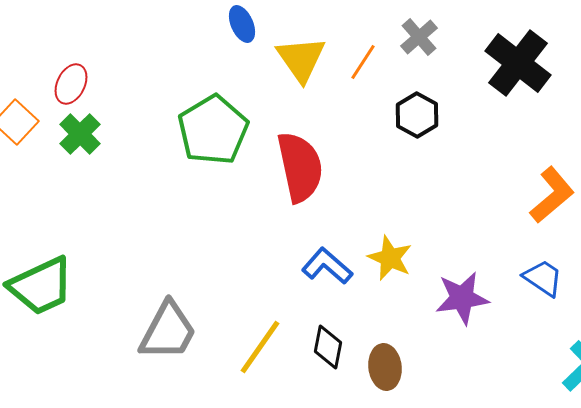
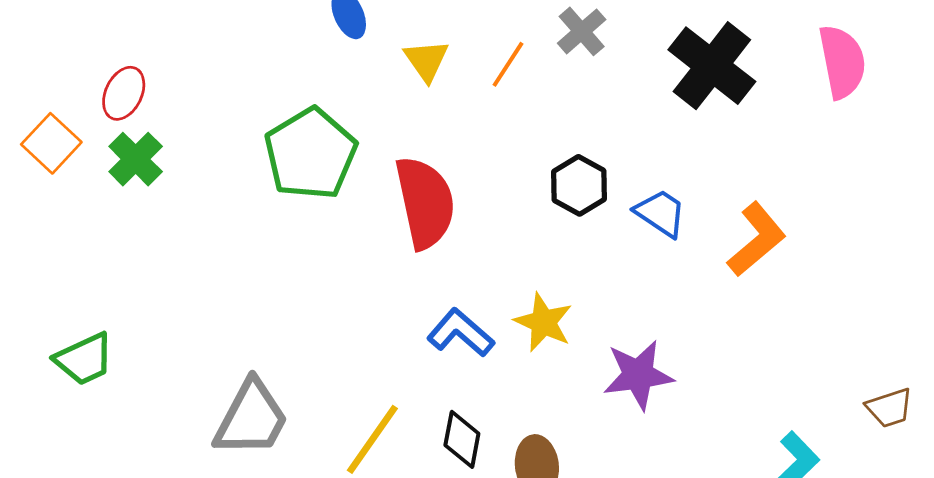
yellow triangle: (301, 59) -> (426, 60), size x0.7
black hexagon: (417, 115) -> (579, 185), moved
blue trapezoid: (543, 278) -> (661, 213), moved
green trapezoid: (41, 286) -> (84, 359), size x0.7

